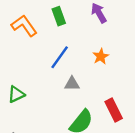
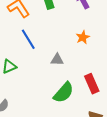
blue line: (60, 57) -> (28, 39), moved, turned -70

